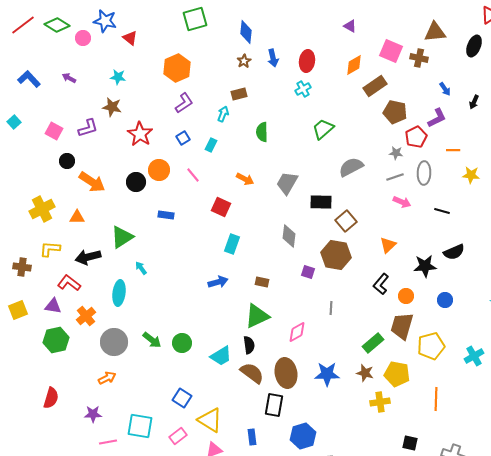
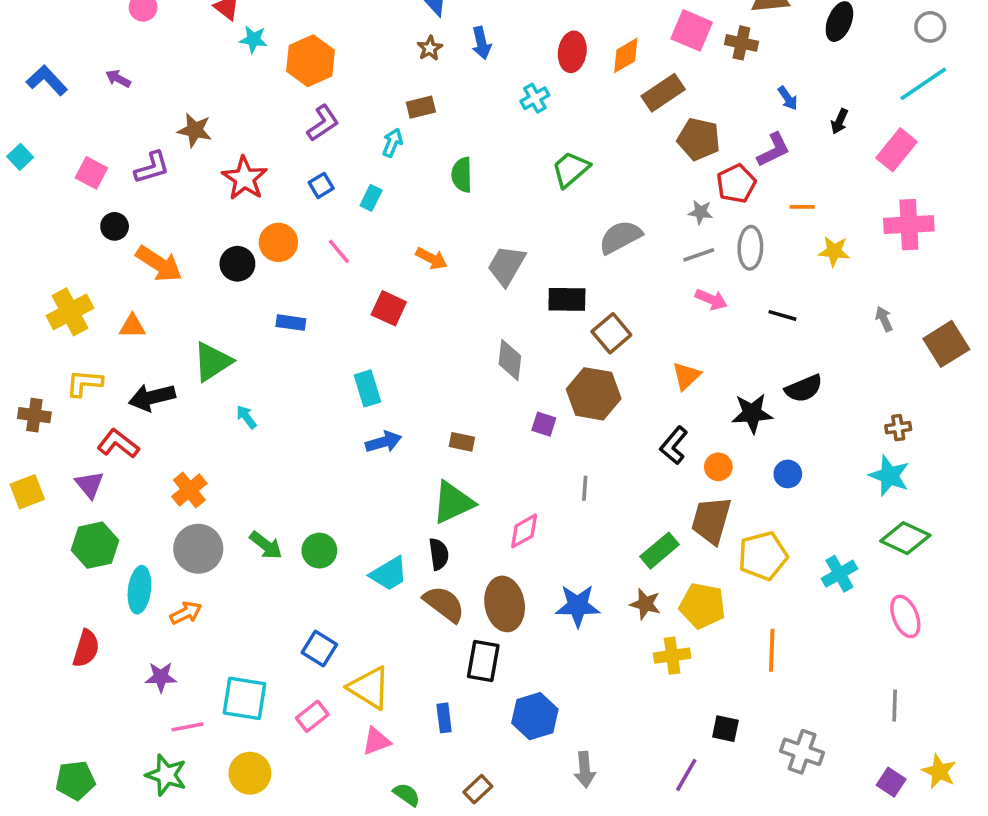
red ellipse: (307, 61) -> (572, 52), moved
cyan star: (118, 77) -> (253, 39), moved
cyan rectangle: (232, 244) -> (367, 388), moved, turned -36
cyan ellipse: (119, 293) -> (139, 590), moved
purple triangle: (53, 306) -> (90, 485), turned 42
orange cross: (86, 316) -> (189, 490), moved

